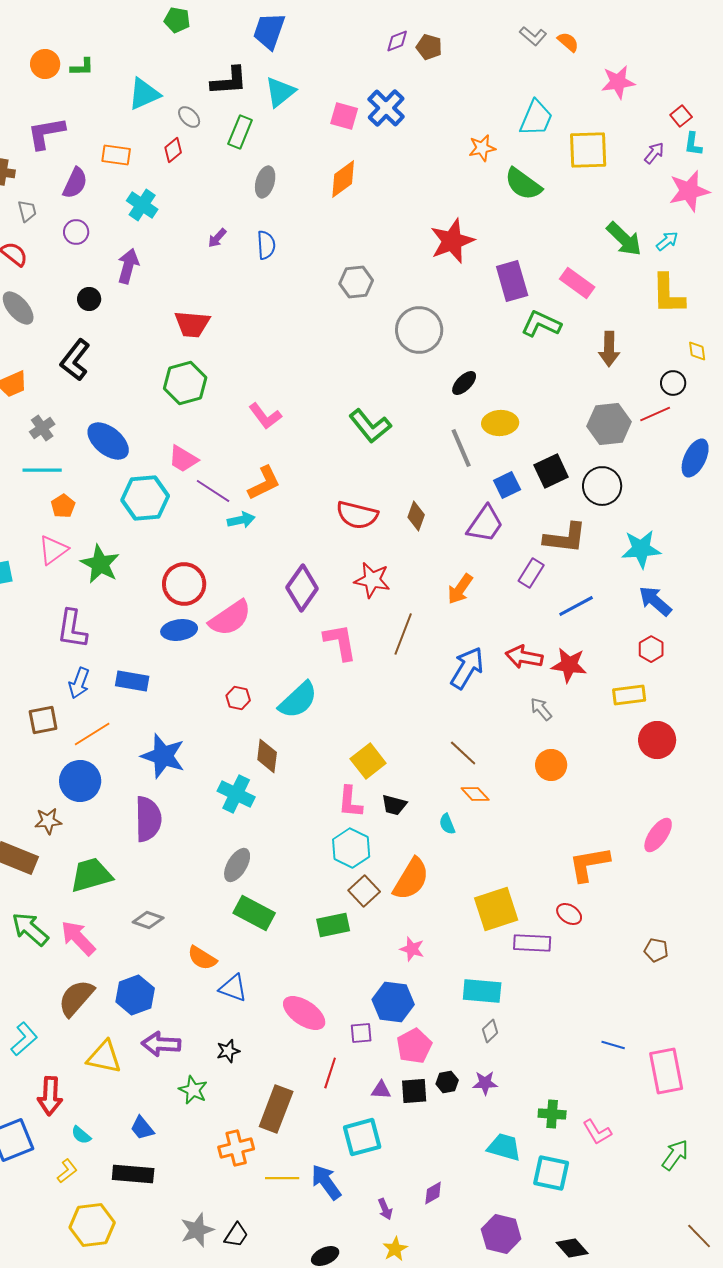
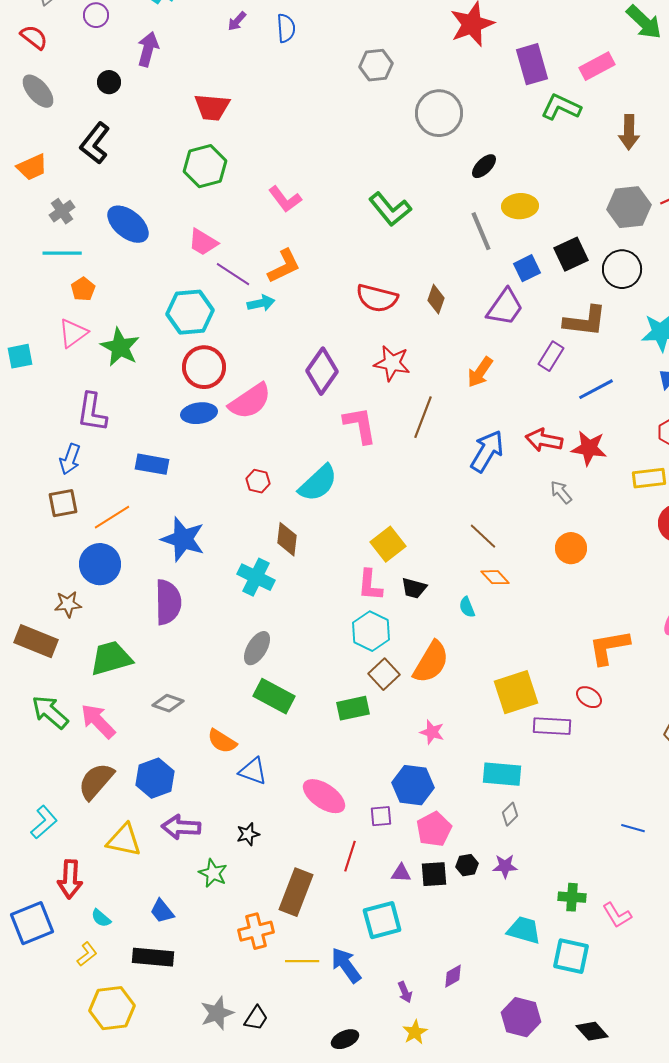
pink rectangle: (577, 283) -> (597, 66), turned -64
cyan hexagon: (145, 498) -> (190, 312), moved
blue arrow: (79, 683) -> (70, 459), moved

